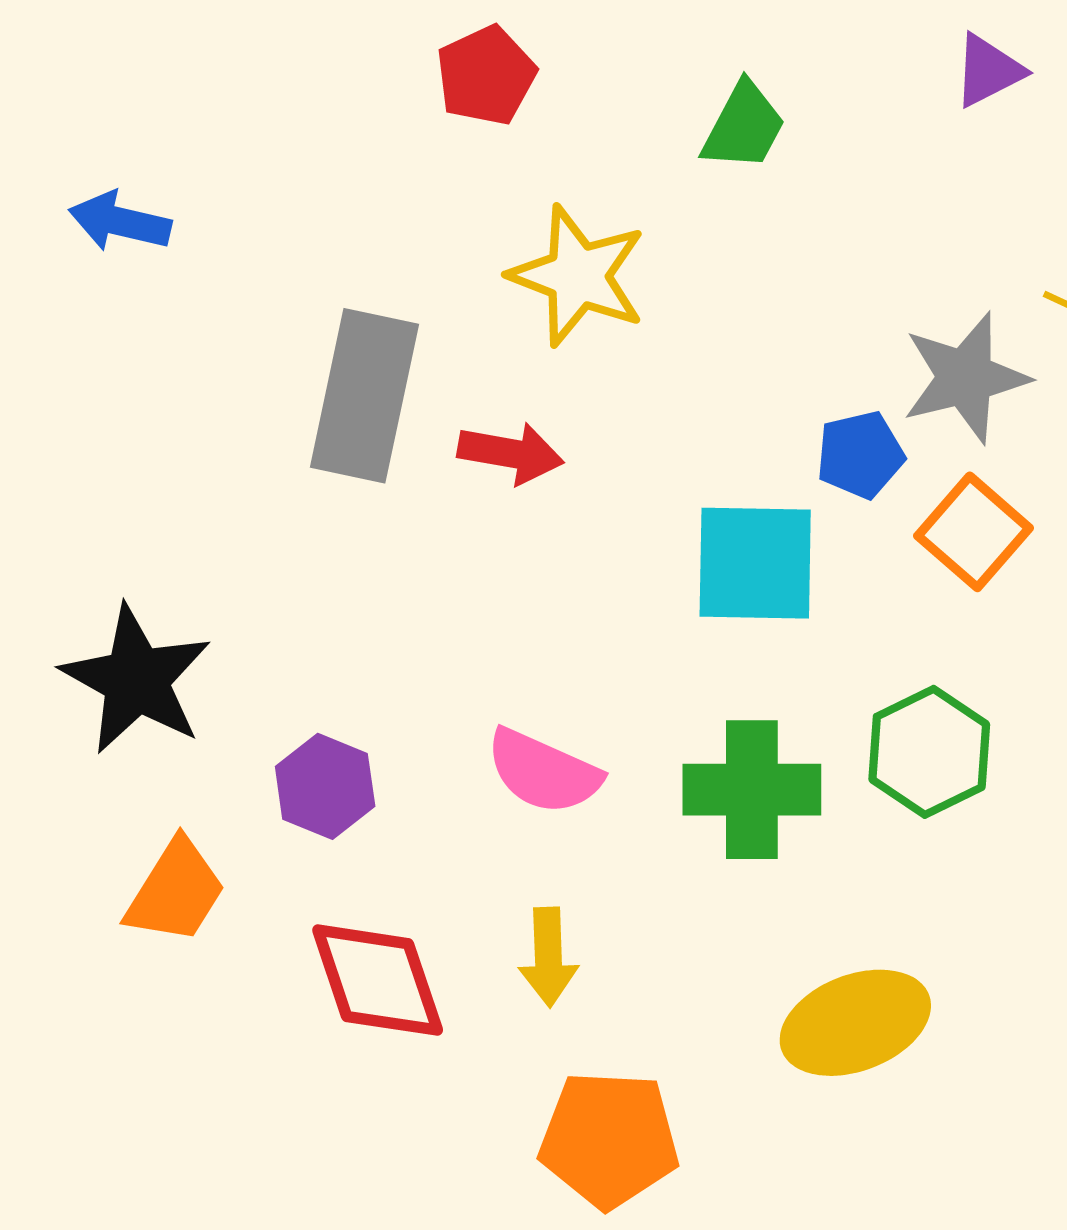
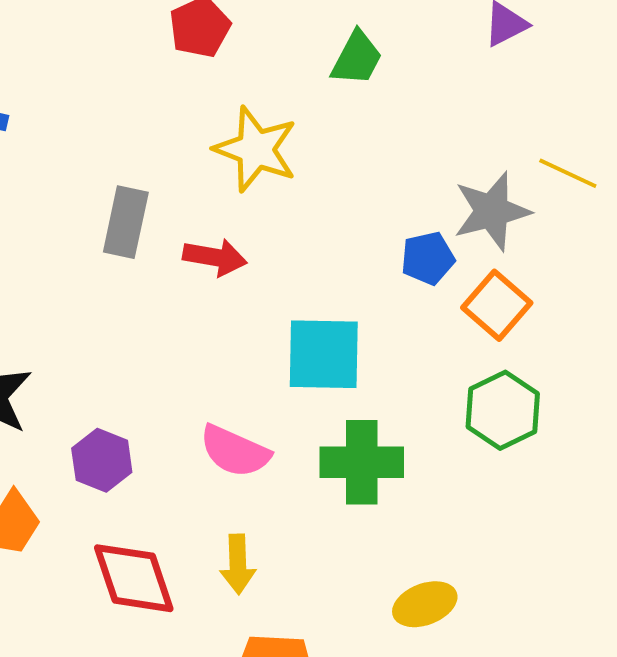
gray rectangle: (364, 396) -> (126, 222), size x0.7
cyan square: (755, 563) -> (324, 354), moved
green hexagon: (929, 752) -> (503, 410), moved
yellow ellipse: (855, 1023) -> (425, 604), size x0.7

